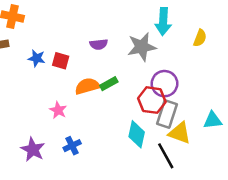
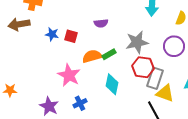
gray star: (142, 47) -> (137, 42), moved
purple circle: (165, 84) -> (174, 46), moved
pink star: (58, 110) -> (69, 75), size x1.6
cyan diamond: (137, 134) -> (112, 84), moved

